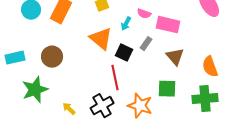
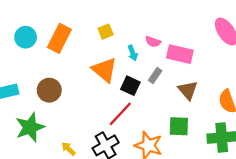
cyan arrow: (126, 24) -> (133, 53), turned -48
red line: (115, 78) -> (120, 114), turned 55

